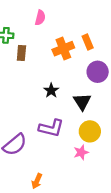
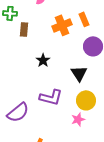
black star: (51, 91) -> (43, 60), moved

